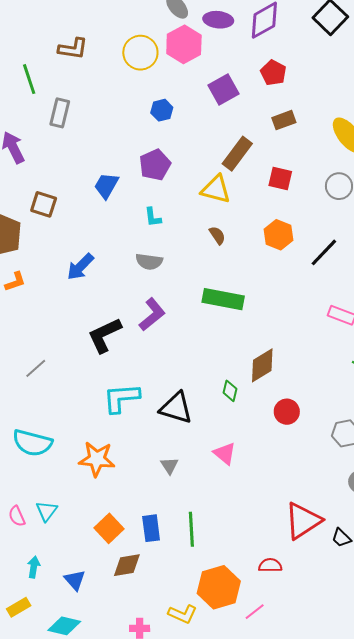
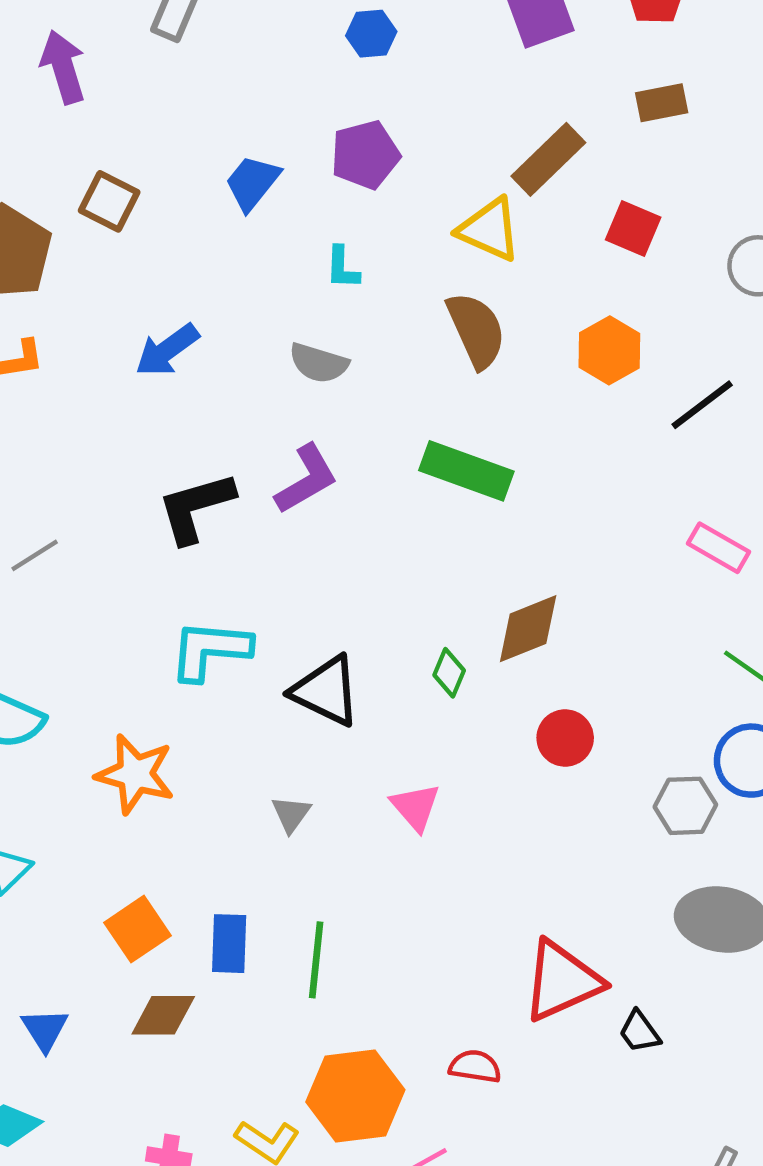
blue hexagon: (162, 110) -> (371, 34), moved
brown semicircle: (217, 235) -> (476, 330), size x1.8

